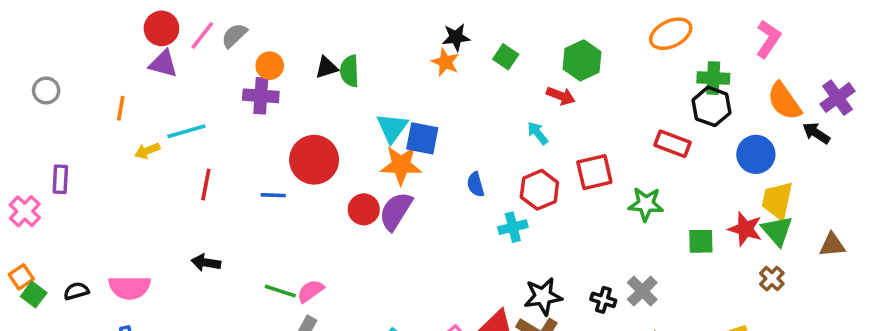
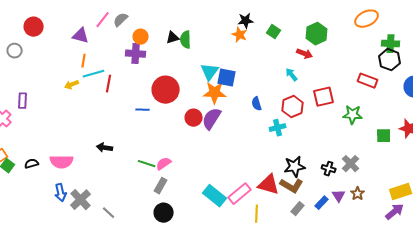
red circle: (161, 28) -> (34, 27), moved
orange line: (121, 108) -> (84, 61), moved
red line: (206, 185) -> (109, 84), moved

